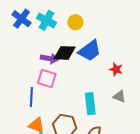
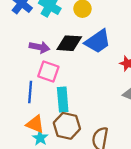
purple arrow: (49, 58) -> (39, 47), moved
cyan rectangle: (90, 104) -> (63, 100), moved

